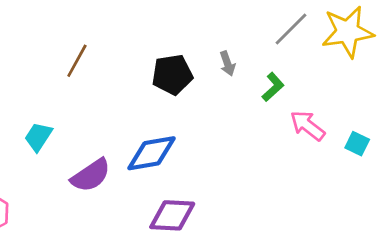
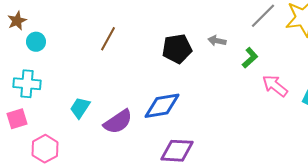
gray arrow: (227, 64) -> (217, 41), turned 120
cyan trapezoid: (38, 137) -> (80, 108), moved

